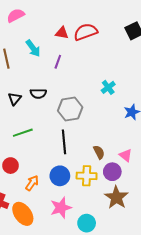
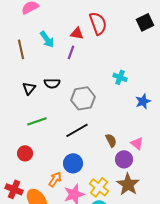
red semicircle: (86, 32) -> (98, 23), turned 90
red triangle: (62, 33) -> (77, 33), moved
cyan cross: (108, 87) -> (120, 77), turned -32
black line: (64, 142) -> (77, 130), turned 65
yellow cross: (87, 176) -> (99, 187), moved, turned 36
orange arrow: (32, 183) -> (55, 179), moved

